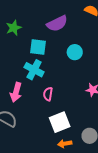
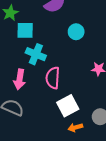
cyan square: (38, 47) -> (25, 30), moved
pink semicircle: (48, 94) -> (53, 78), size x1.5

